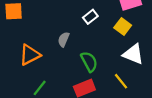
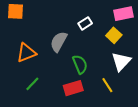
gray semicircle: (64, 39) -> (59, 42), size x1.5
white triangle: (133, 54) -> (121, 62), turned 45

